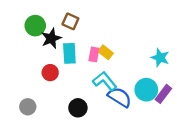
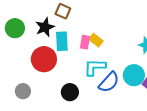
green circle: (35, 26) -> (15, 28), moved
red circle: (50, 73) -> (44, 59), size x1.6
cyan L-shape: (105, 81) -> (95, 67), turned -50
blue semicircle: (120, 97) -> (109, 82), turned 100

